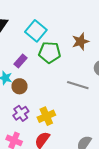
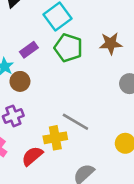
gray line: (78, 85) -> (75, 122), moved
yellow cross: (46, 116) -> (55, 138), moved

